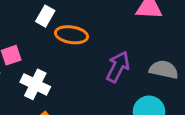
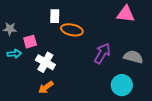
white rectangle: (45, 16) -> (55, 16), turned -32

